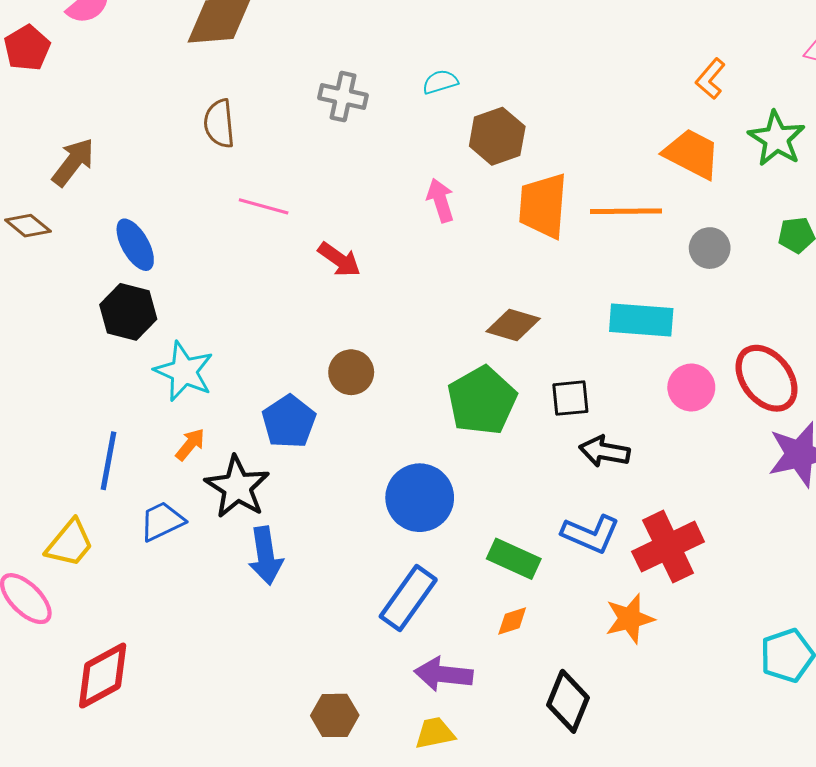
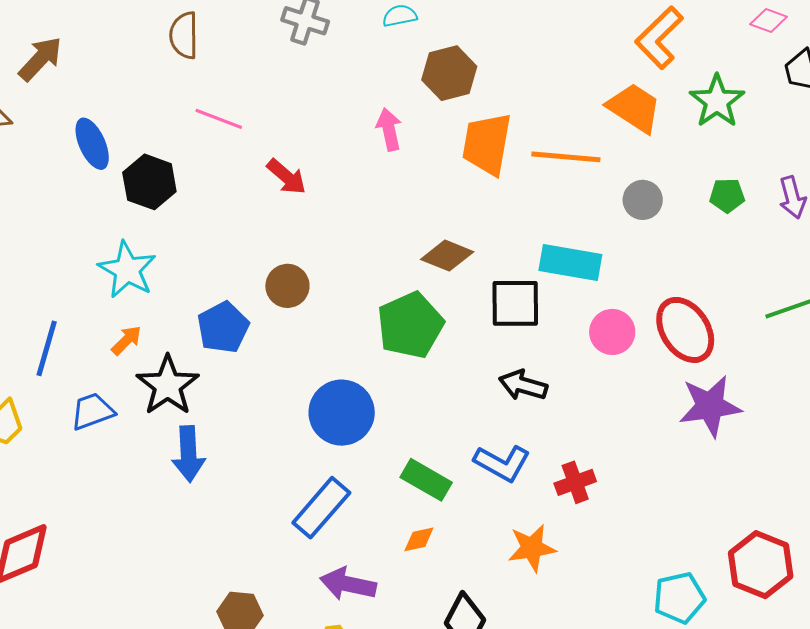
orange L-shape: (711, 79) -> (659, 38), size x1.6
black hexagon: (128, 312) -> (149, 182), moved
black square: (570, 398) -> (515, 303), moved, size x1.4
red cross: (668, 547) -> (575, 482), size x0.6

